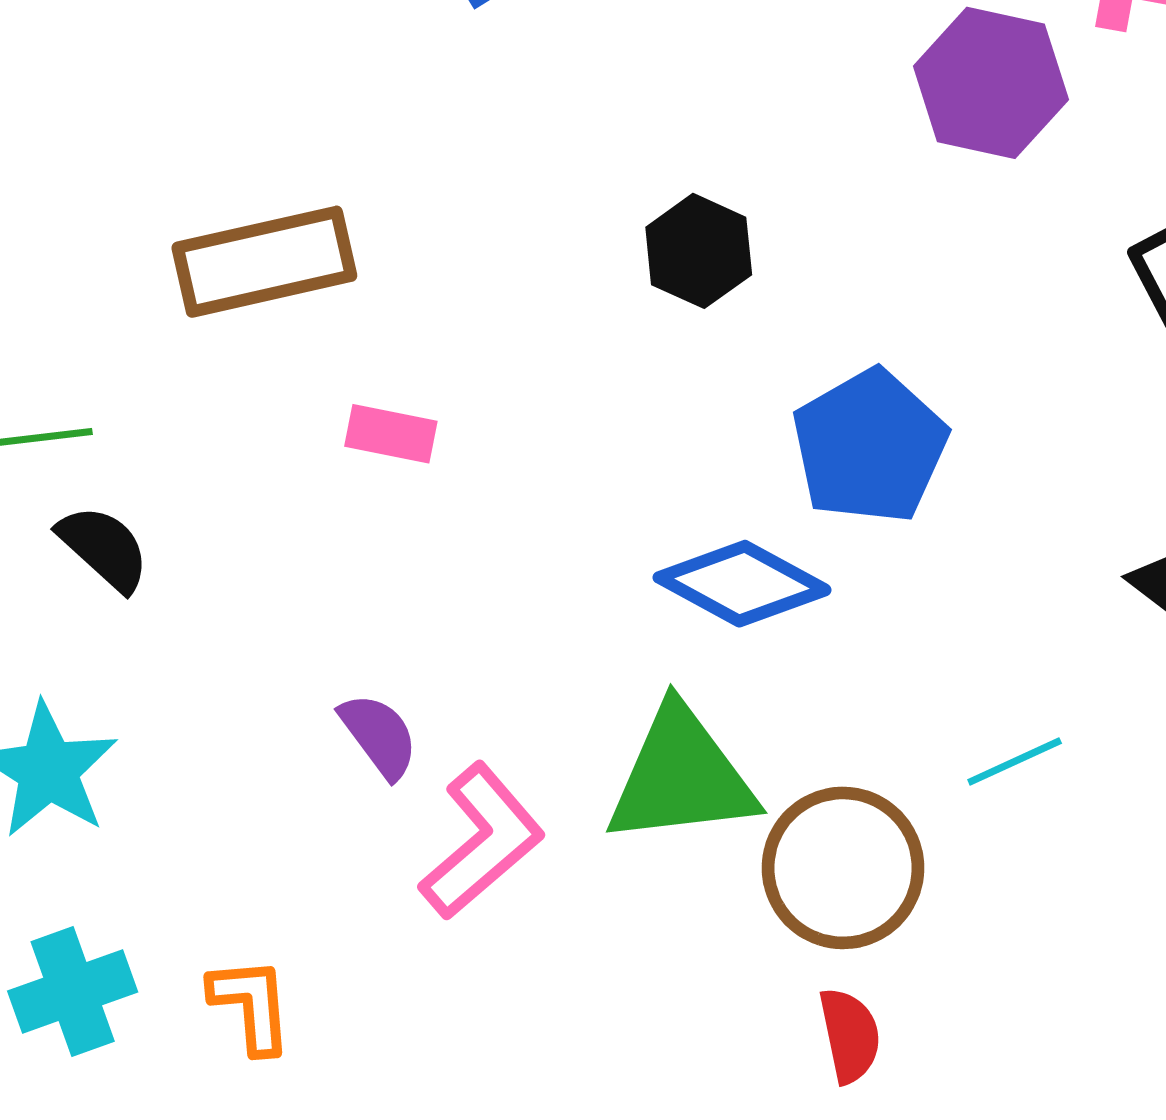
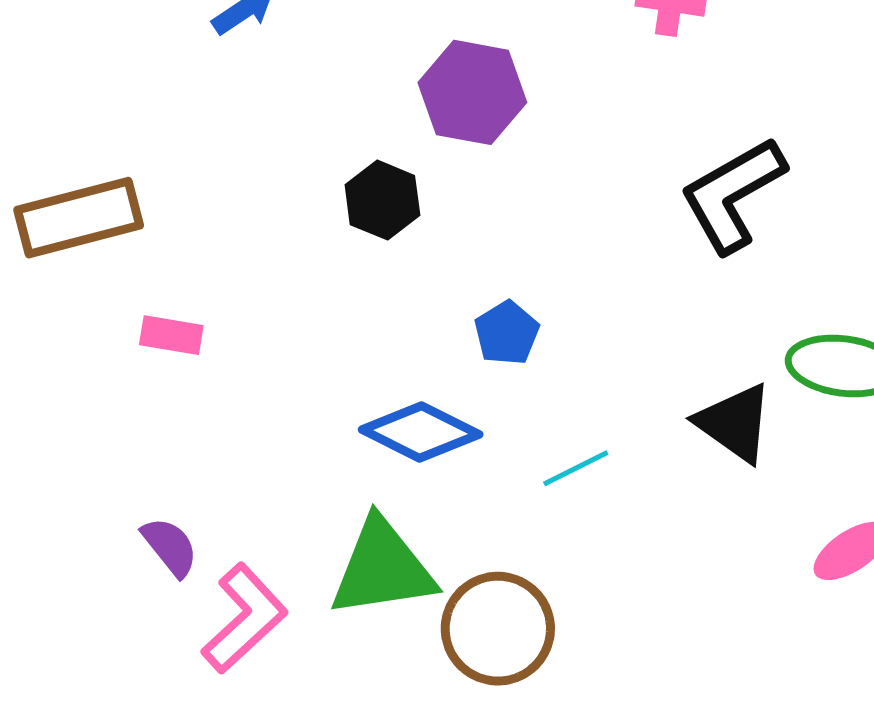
purple hexagon: (991, 83) -> (472, 92), moved
blue pentagon: (870, 446) -> (507, 333), size x0.6
cyan line: (1015, 762) -> (576, 468), moved

